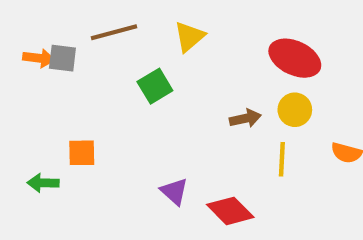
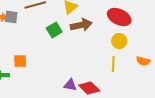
brown arrow: (245, 118) -> (81, 25), moved, size x1.5
purple triangle: (174, 192) -> (70, 85), moved, turned -32

